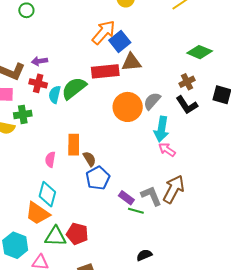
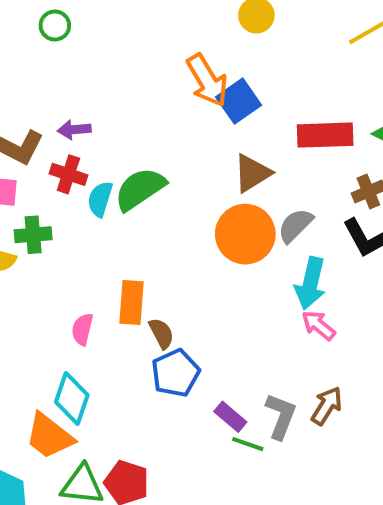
orange arrow: (104, 32) -> (207, 80), turned 104
brown triangle: (131, 62) -> (252, 173), moved, turned -30
red rectangle: (105, 71) -> (325, 135), moved
brown arrow: (174, 189) -> (327, 406), size x0.7
gray L-shape: (151, 196) -> (281, 416), turned 40

